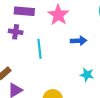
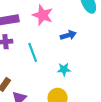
cyan star: (87, 75) -> (64, 69), moved

